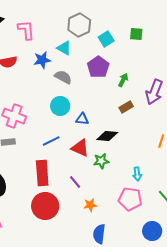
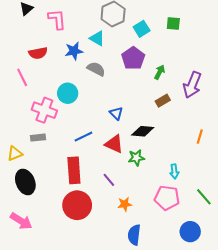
cyan circle: (60, 106) -> (68, 93), moved
blue triangle: (82, 119) -> (116, 113), turned 40

